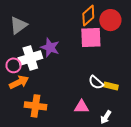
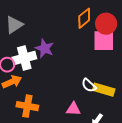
pink square: (91, 38) -> (104, 41), moved
yellow rectangle: (111, 86) -> (104, 90), size x1.5

